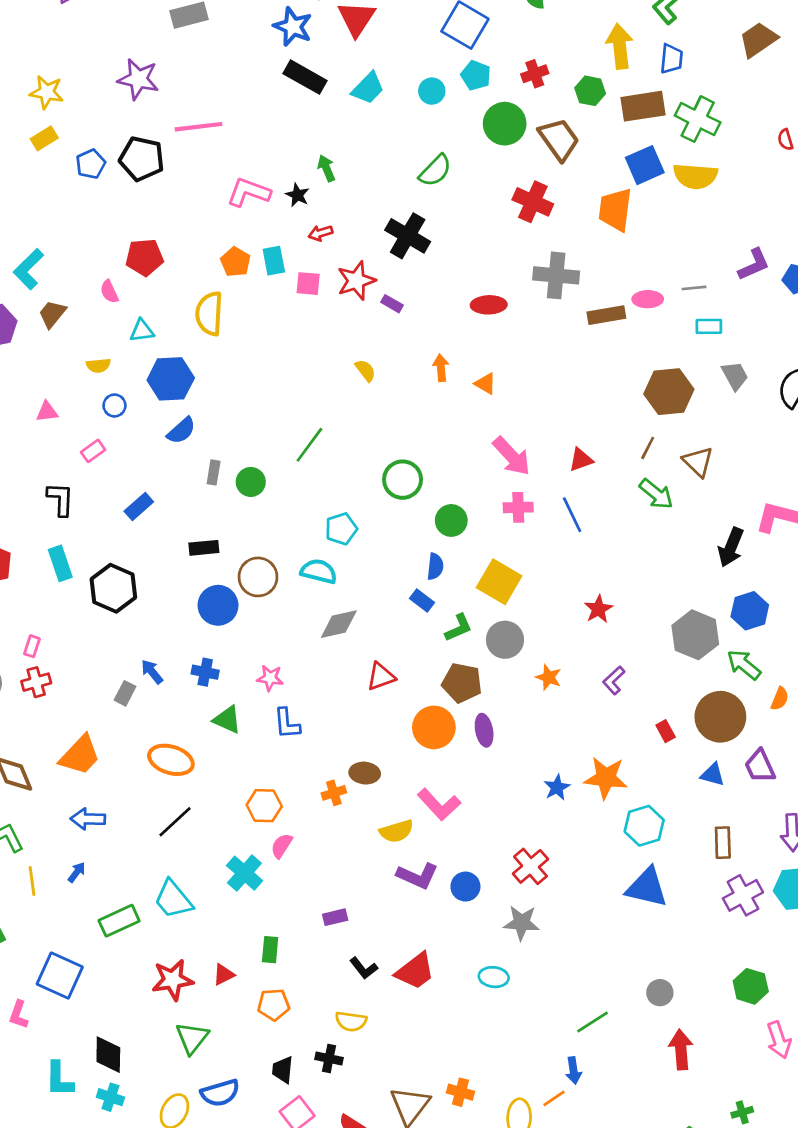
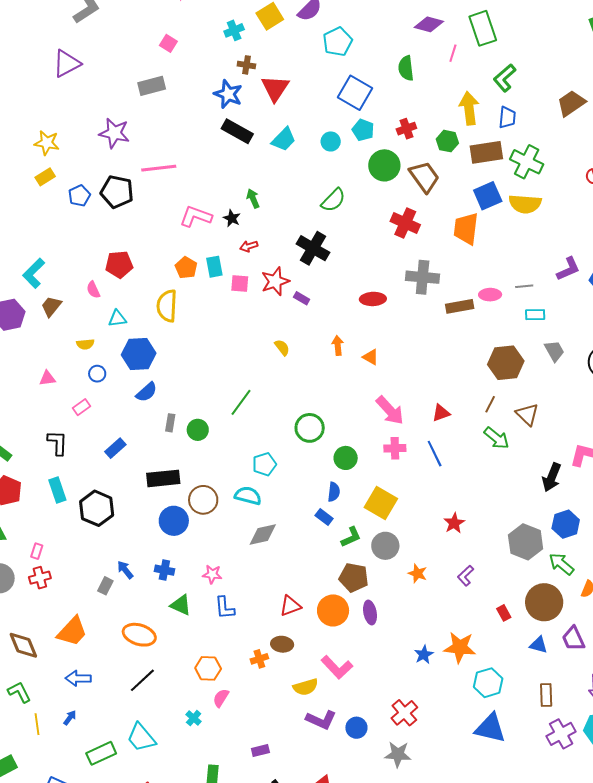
black rectangle: (204, 548) -> (163, 478), size x1.5
red triangle: (381, 677) -> (290, 606), moved
cyan cross: (244, 873) -> (194, 718), size x0.6

